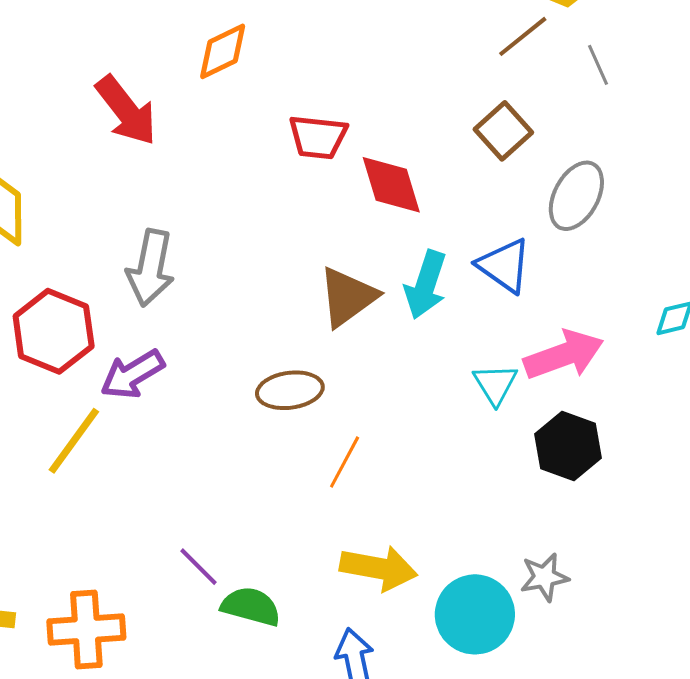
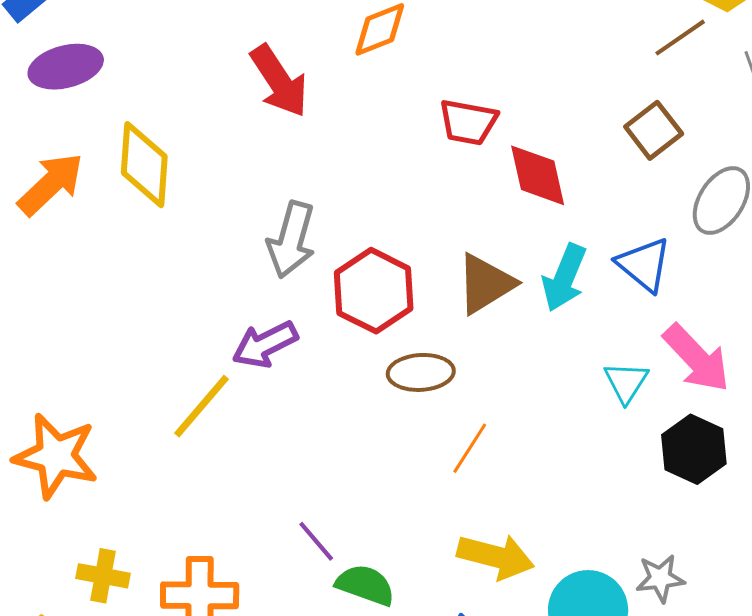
red hexagon: (54, 331) -> (374, 291), moved
pink arrow: (564, 355) -> (696, 358), turned 62

